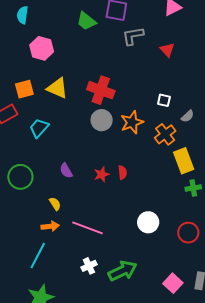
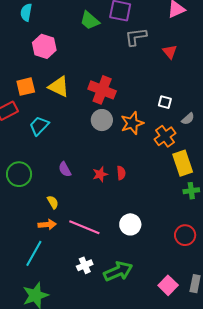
white circle: (148, 222) -> (130, 224), moved

